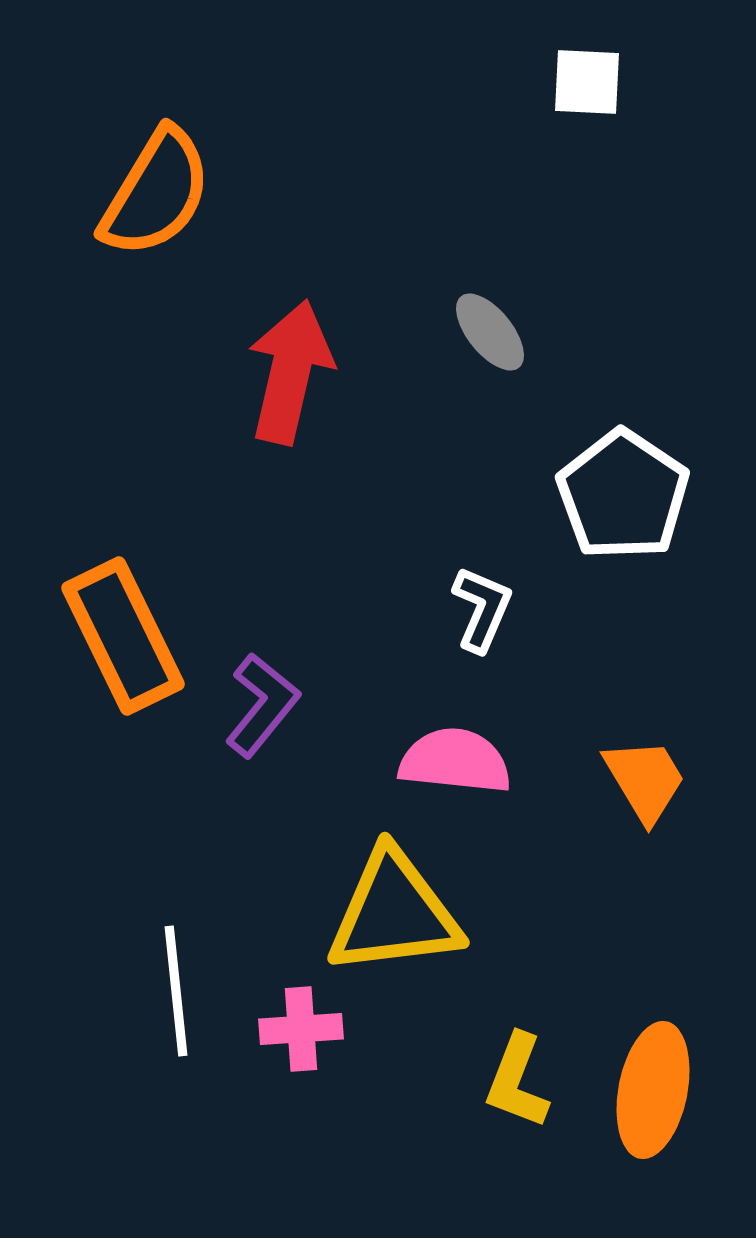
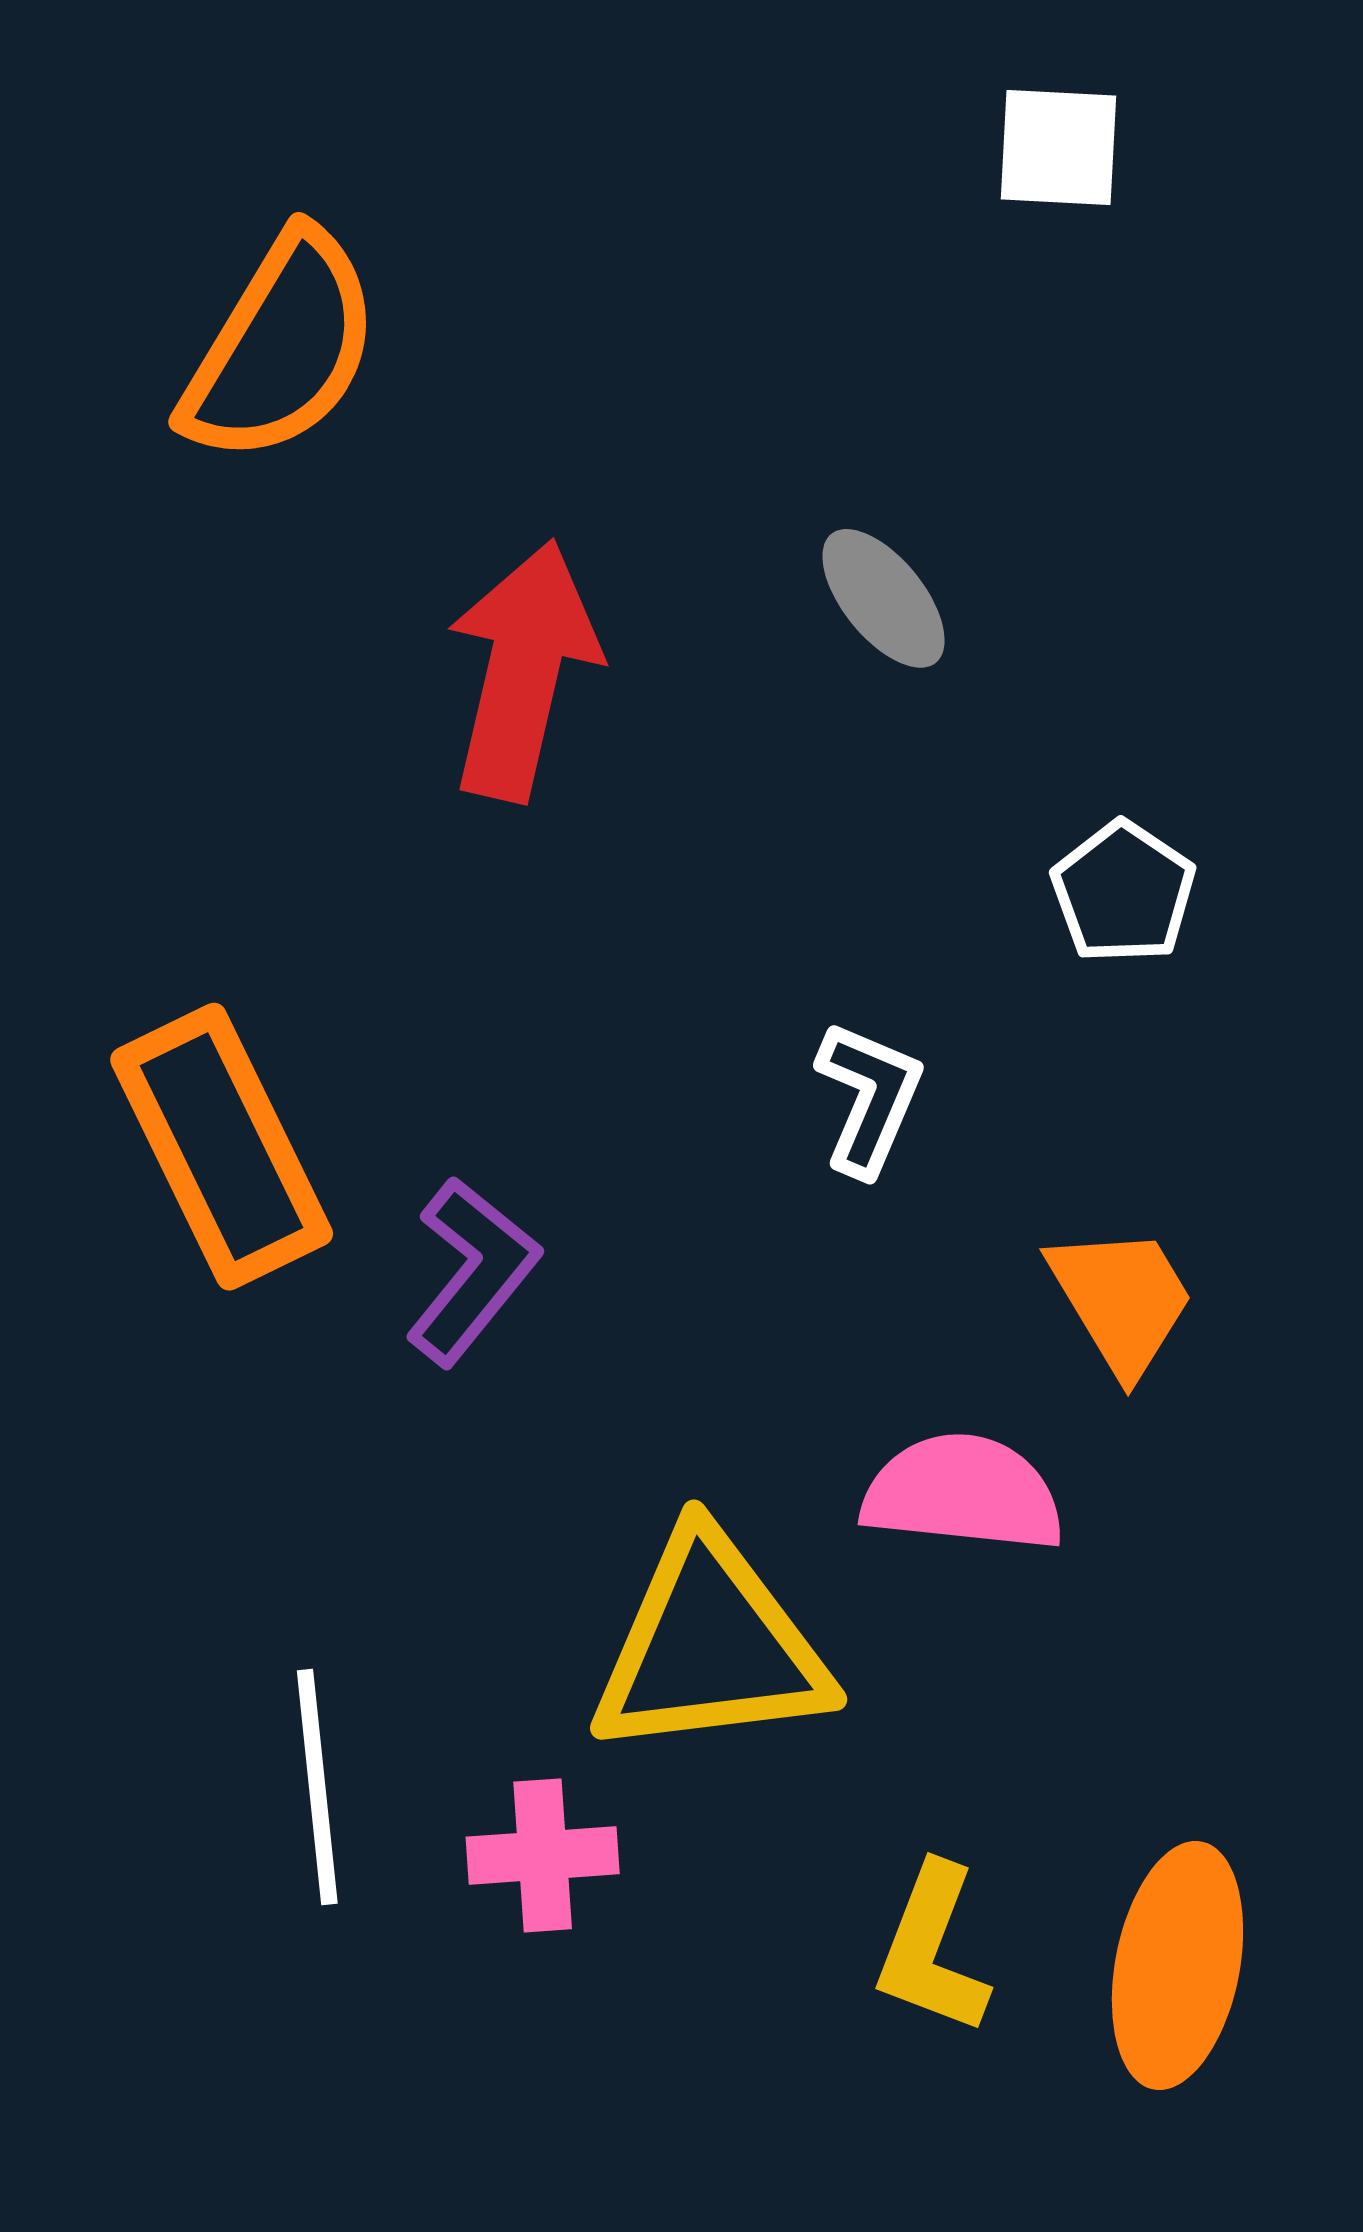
white pentagon: (623, 495) -> (1123, 892), size x0.6
pink semicircle: (455, 761) -> (963, 1493), moved
orange trapezoid: (645, 780) -> (1122, 1300), moved

